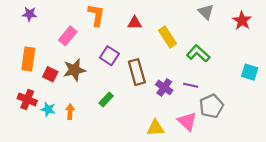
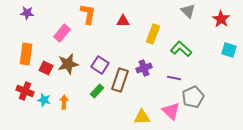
yellow rectangle: (168, 37) -> (153, 34), turned 54
purple square: (109, 56) -> (100, 65), moved
brown rectangle: (137, 72) -> (120, 80), moved, turned 35
cyan square: (250, 72) -> (229, 50), moved
purple cross: (164, 87) -> (144, 68), moved, turned 35

